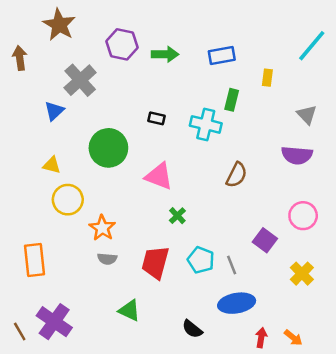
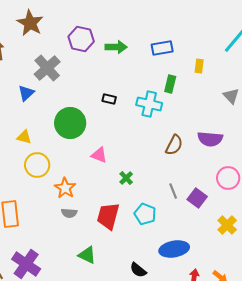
purple semicircle: (297, 155) -> (210, 139), moved
pink triangle: (159, 176) -> (99, 155), moved, size x0.7
gray line: (232, 265) -> (173, 191), moved

